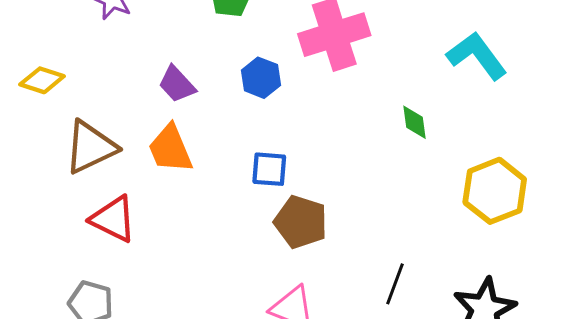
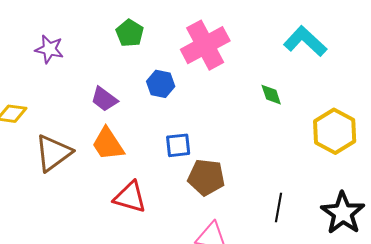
red triangle: (113, 219) -> (130, 197), moved

